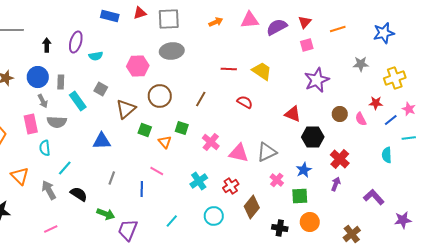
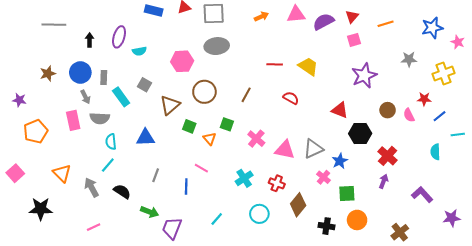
pink star: (409, 109) -> (458, 42), moved
cyan semicircle: (45, 148) -> (111, 142), moved
blue star: (304, 170) -> (340, 161), moved
red cross: (231, 186) -> (277, 183), turned -35

